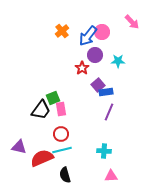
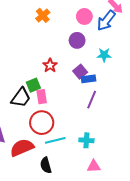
blue arrow: (88, 36) -> (106, 21), moved
cyan star: (118, 61) -> (104, 55), moved
red star: (82, 68) -> (50, 65), moved
red circle: (61, 134) -> (42, 123), size x1.5
cyan line: (62, 150) -> (55, 140), moved

